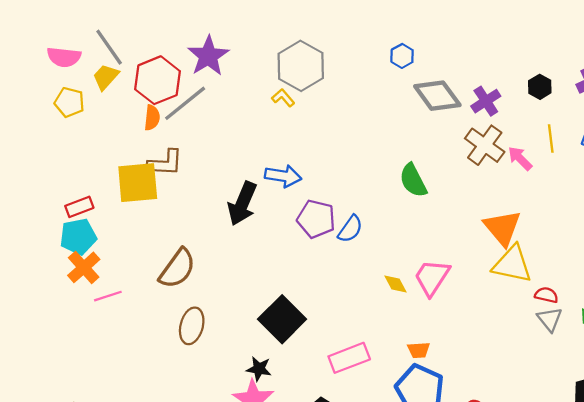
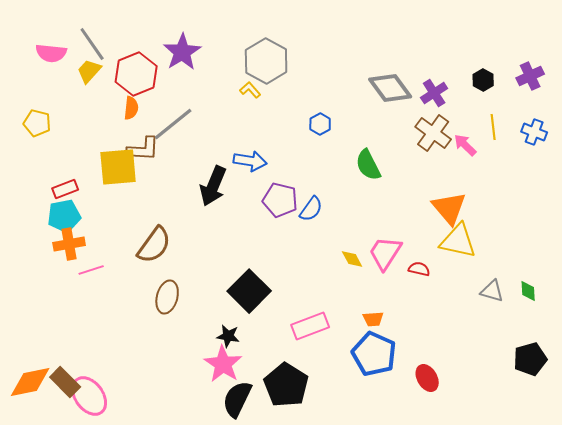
blue hexagon: (402, 56) -> (320, 124), moved
yellow pentagon: (69, 102) -> (37, 123), moved
gray line: (185, 103) -> (173, 124), moved
orange cross: (84, 267) -> (69, 244), turned 32
red semicircle: (546, 295) -> (419, 269), moved
gray triangle: (550, 319) -> (492, 291), turned -35

